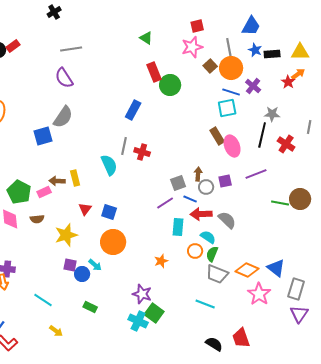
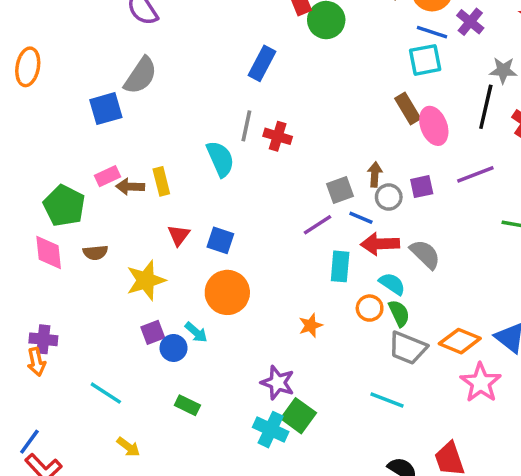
pink rectangle: (44, 192) -> (108, 176), moved
green semicircle: (212, 254) -> (399, 313), turned 133
purple square: (70, 265) -> (153, 332), turned -32

